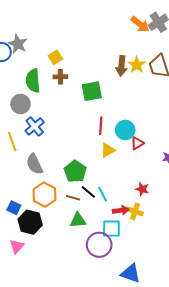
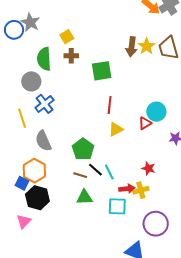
cyan circle: (125, 130) -> (156, 112), moved
orange hexagon: (44, 195) -> (34, 171), moved
yellow cross: (135, 211) -> (141, 190), turned -35
purple circle: (99, 245) -> (156, 224), moved

